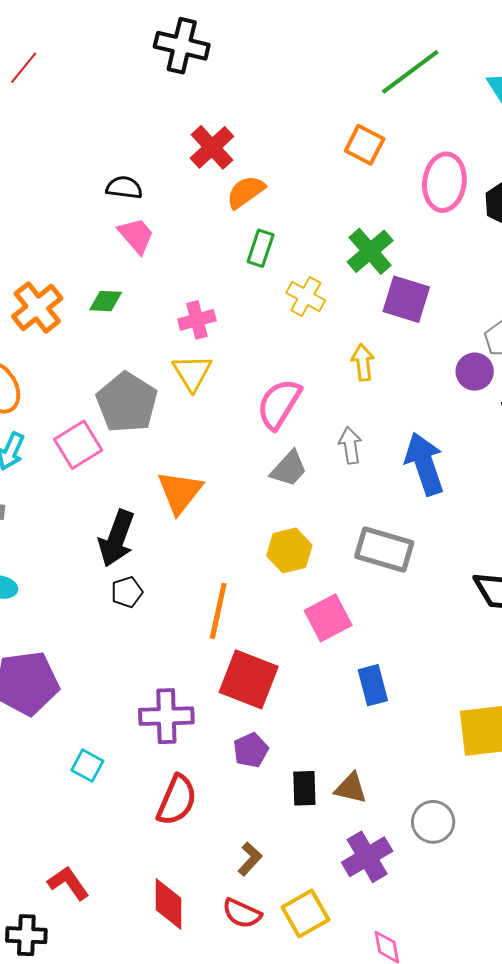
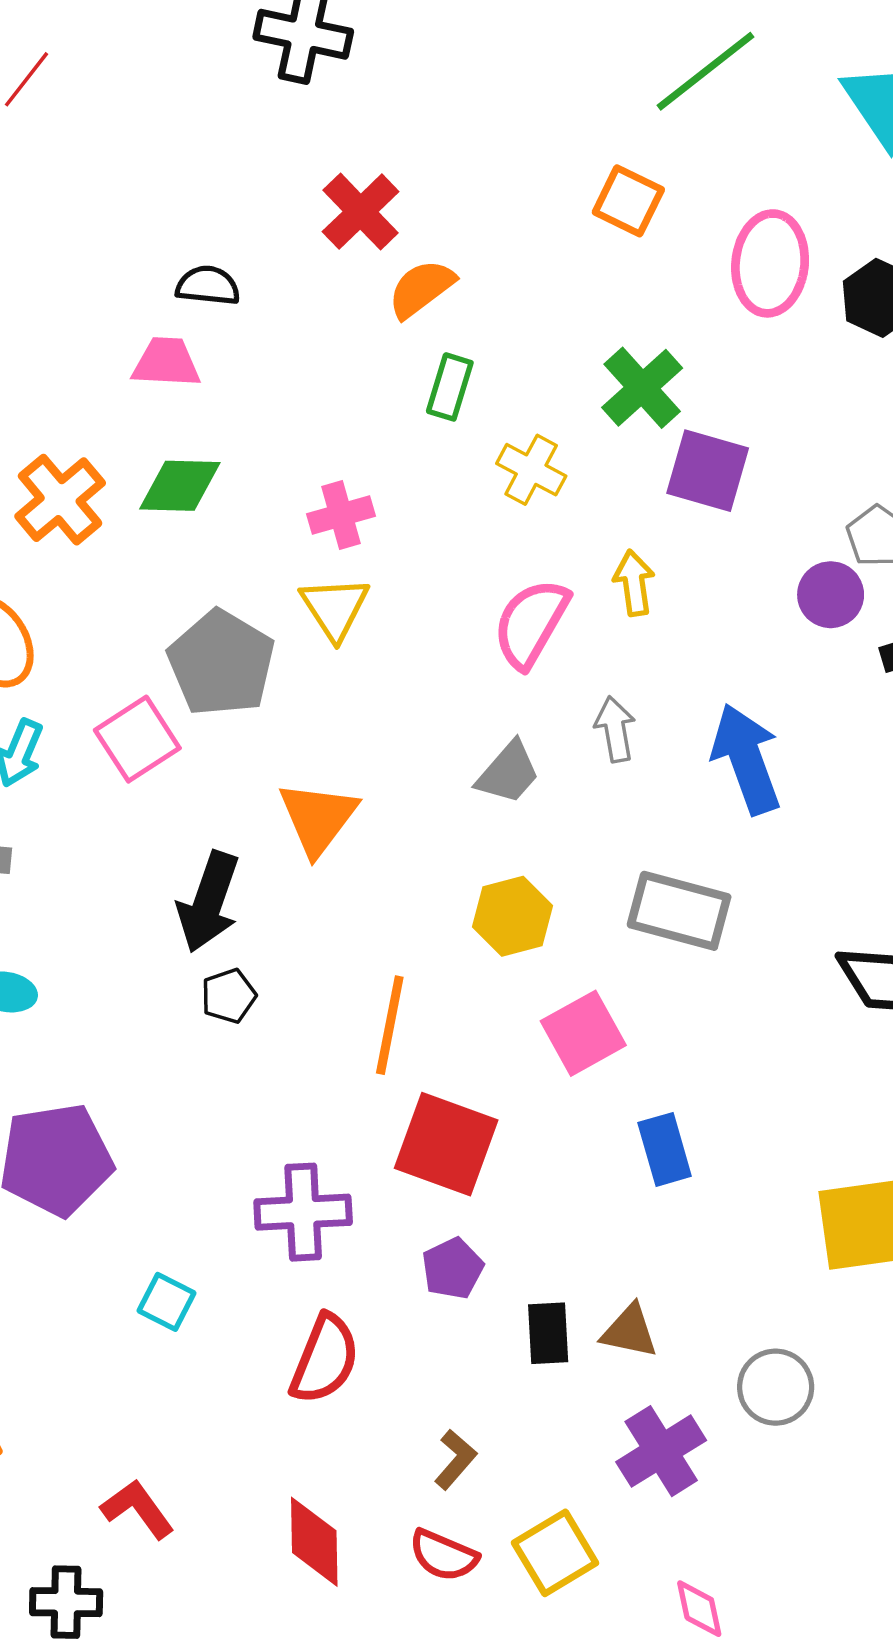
pink trapezoid: (136, 235) -> (166, 362), moved, turned -45
green diamond: (106, 301) -> (180, 486), size x1.4
pink semicircle: (279, 404) -> (531, 623), moved

